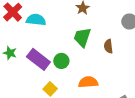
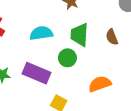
cyan semicircle: (36, 20) -> (41, 33), moved
green circle: (61, 61) -> (67, 58), moved

